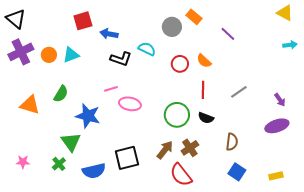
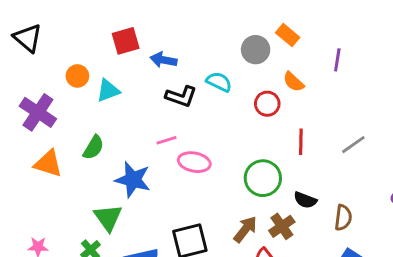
purple line: (228, 34) -> (337, 60), turned 56
purple cross: (21, 52) -> (38, 112), moved, turned -30
orange circle: (49, 55) -> (77, 76), moved
orange semicircle: (204, 61) -> (294, 82), moved
black semicircle: (206, 118) -> (305, 200), moved

